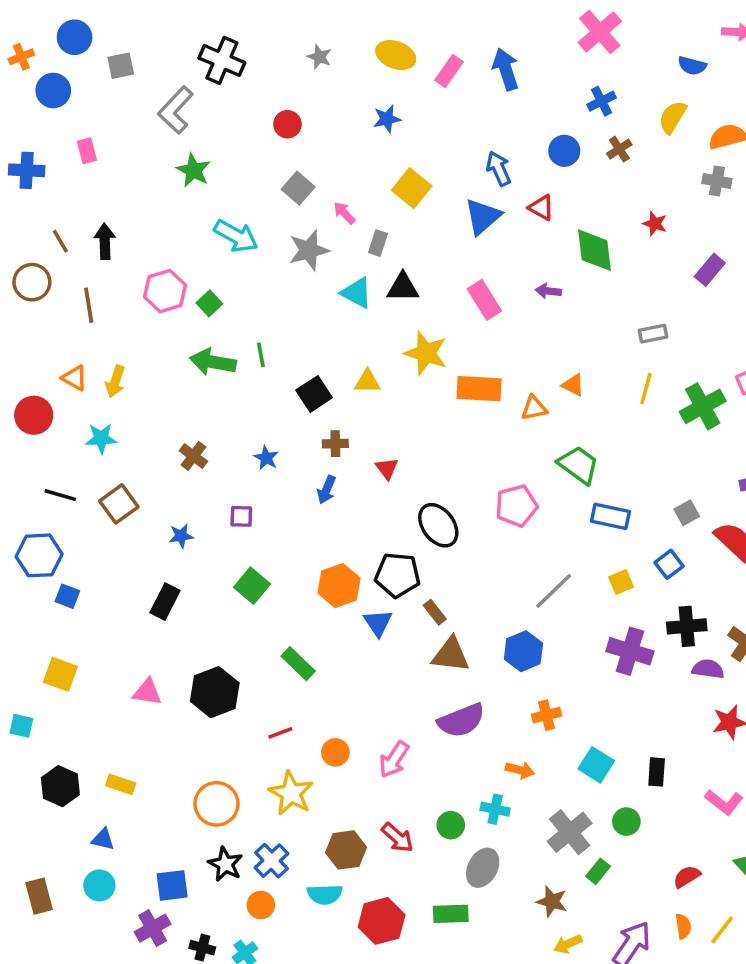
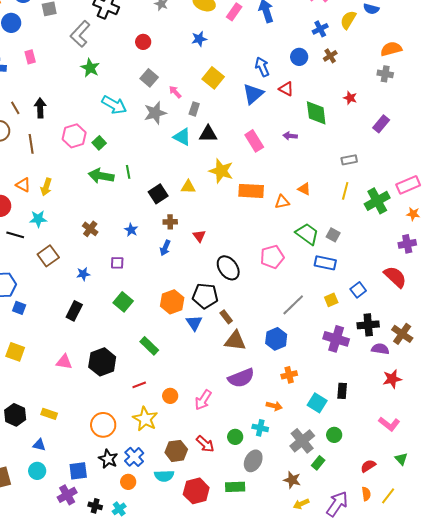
yellow semicircle: (673, 117) -> (348, 20), moved
black line: (60, 495) -> (15, 235), moved
gray square: (687, 513) -> (333, 235), moved, turned -32
black rectangle: (657, 772) -> (342, 391), moved

